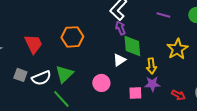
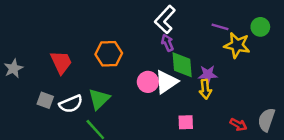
yellow star: (177, 49) -> (237, 45), moved, turned -30
white triangle: (119, 60) -> (166, 82), size x1.5
pink circle: (101, 83) -> (148, 82), moved
purple star: (152, 84) -> (208, 75), moved

